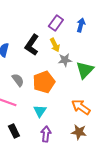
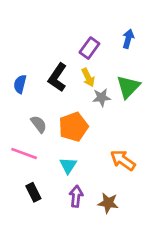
blue arrow: (81, 25) -> (128, 39), moved
green triangle: (85, 70) -> (128, 87), moved
brown star: (79, 132) -> (108, 203), moved

